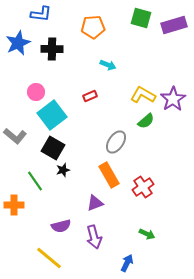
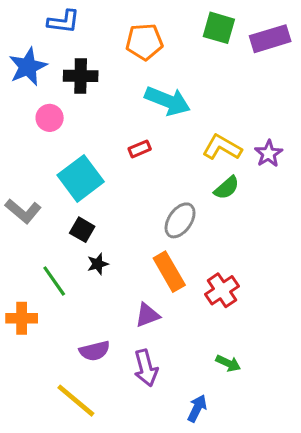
cyan arrow: (108, 65) -> (168, 101), size x1.8
pink circle: (36, 92) -> (50, 118), moved
purple star: (173, 99) -> (269, 154), size x0.7
black square: (53, 148) -> (82, 230), size x0.7

